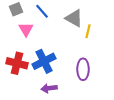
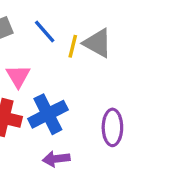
pink triangle: (26, 29) -> (18, 76), moved
yellow line: (88, 31) -> (73, 46), moved

